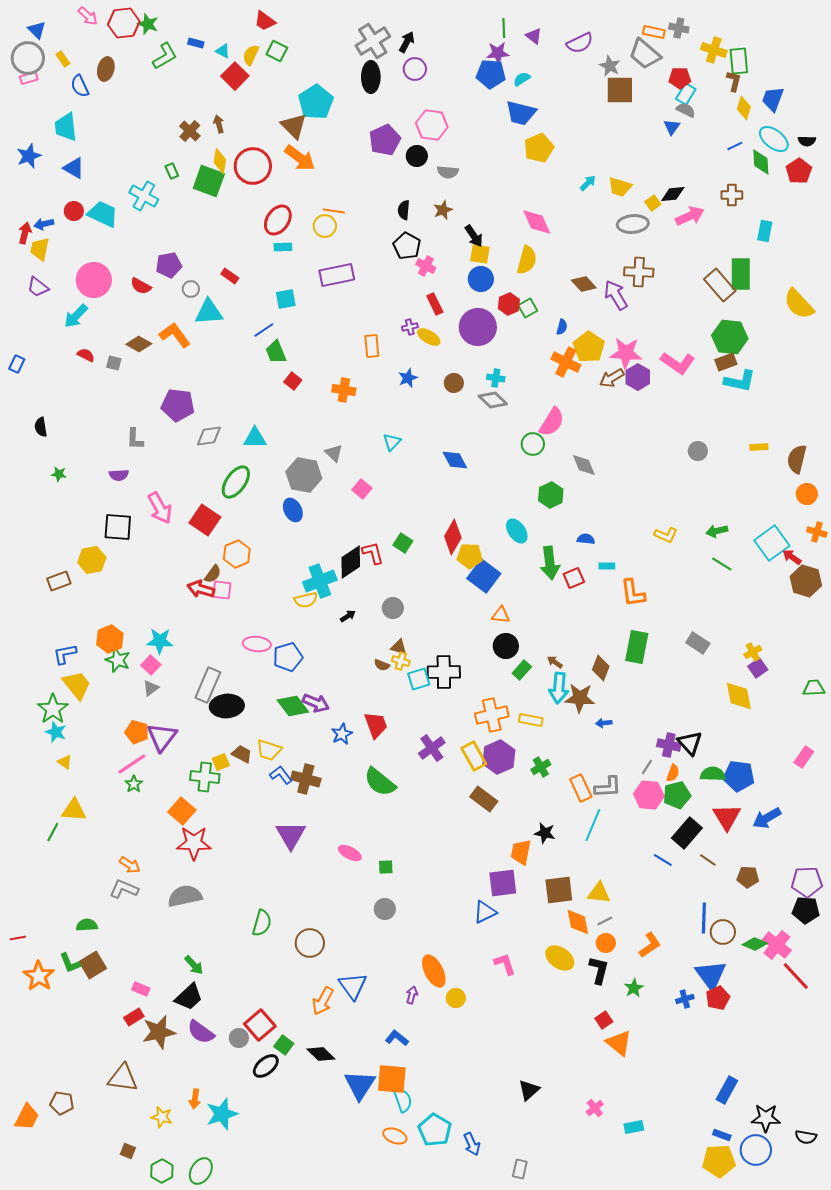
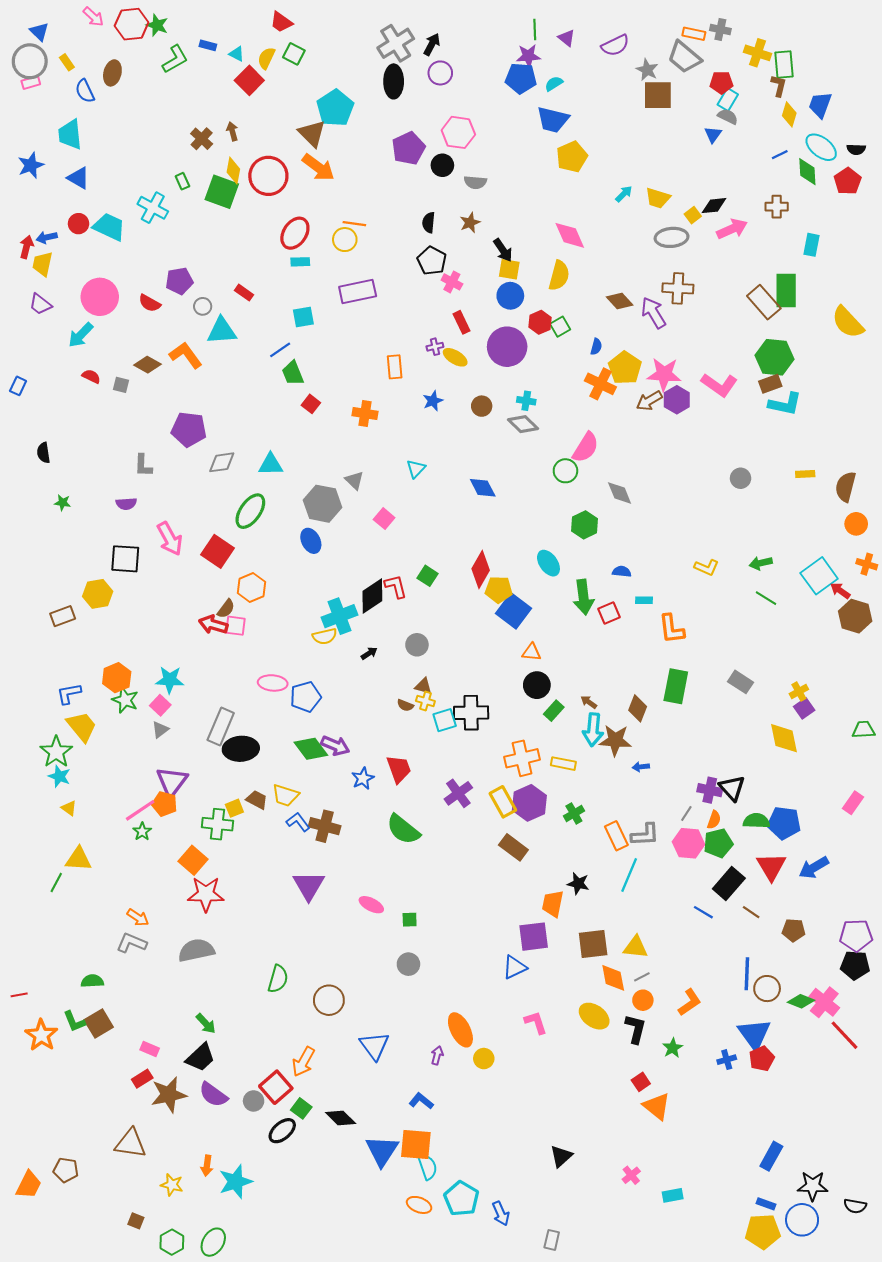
orange pentagon: (137, 732) -> (164, 804), moved
orange arrow: (323, 1001) -> (303, 1062), moved

